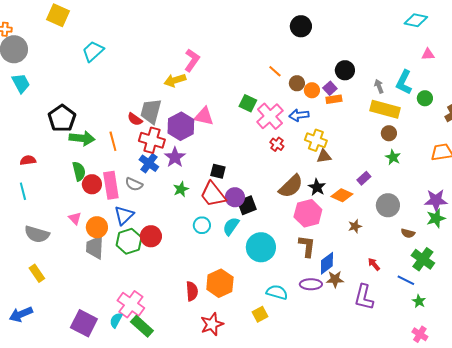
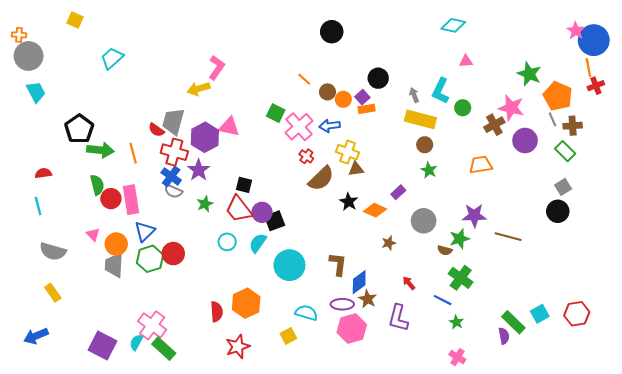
yellow square: (58, 15) -> (75, 20), size x0.7
gray semicircle: (134, 184) -> (173, 191), moved
brown semicircle: (291, 186) -> (321, 179), moved
pink hexagon: (308, 213) -> (352, 329), moved
green star: (436, 218) -> (460, 239), moved
brown star: (335, 279) -> (368, 299), turned 30

